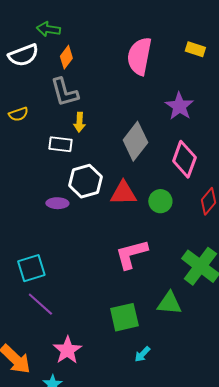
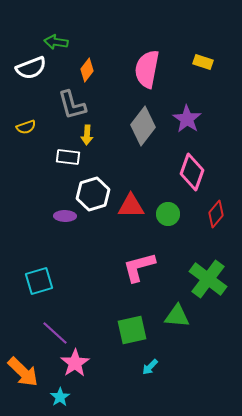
orange diamond: (66, 57) -> (87, 70), moved
gray diamond: (135, 141) -> (143, 126), moved
purple line: (40, 304) -> (55, 333), moved

